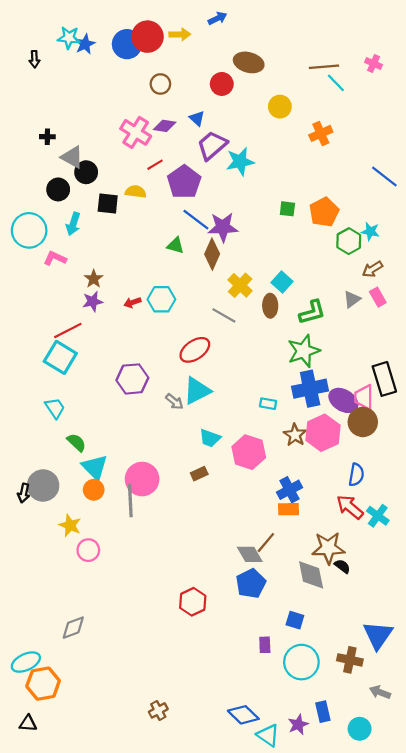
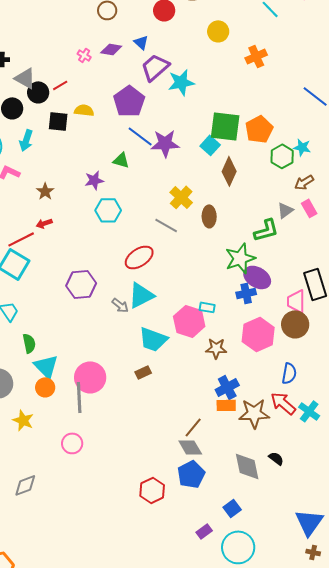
pink cross: (136, 132) -> (84, 55), size x0.5
red line: (155, 165) -> (60, 85), moved
green square: (287, 209) -> (225, 126), size x2.0
brown diamond: (212, 254) -> (229, 171), moved
cyan square: (282, 282) -> (210, 145), moved
purple star: (93, 301) -> (94, 180), moved
red arrow: (132, 303) -> (44, 223), moved
green L-shape: (312, 312) -> (266, 230), moved
blue cross: (310, 389) -> (246, 293), size x0.6
purple ellipse: (343, 400) -> (257, 277), moved
brown star: (295, 435) -> (216, 348), moved, turned -30
cyan trapezoid: (210, 438) -> (153, 339), size x1.4
green semicircle: (76, 442) -> (29, 343), turned 36
pink hexagon: (249, 452) -> (189, 321), moved
brown line: (266, 543) -> (193, 427), moved
brown star: (328, 548) -> (254, 413), moved
pink circle: (88, 550) -> (72, 443), moved
red hexagon: (193, 602) -> (152, 490), moved
blue square: (295, 620) -> (232, 508), turned 36
gray diamond: (73, 628) -> (25, 485), moved
purple rectangle: (265, 645) -> (204, 531), turned 56
brown cross: (350, 660) -> (313, 552), moved, size x0.6

